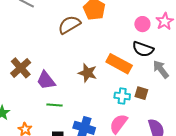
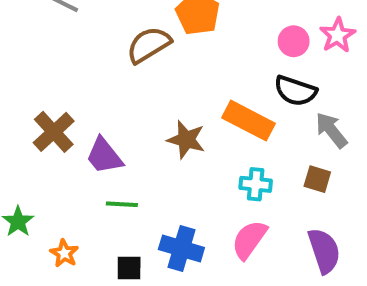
brown square: (141, 93) -> (317, 179), moved

